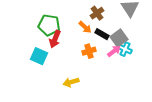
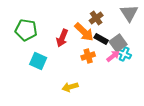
green pentagon: (49, 25) -> (26, 30), moved
orange arrow: (85, 27) -> (84, 32), size x1.5
red arrow: (55, 39) -> (62, 38), moved

